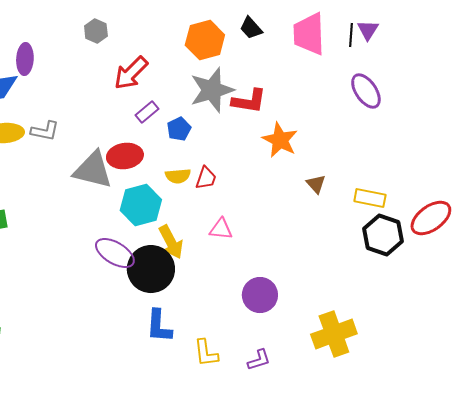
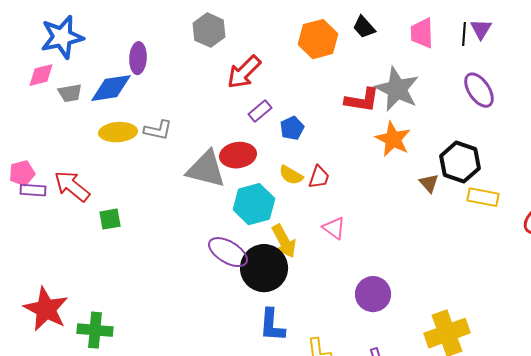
gray hexagon: (96, 31) -> (209, 30), size x1.4
pink trapezoid: (309, 34) -> (422, 33), size x0.7
gray star: (212, 90) -> (397, 89), moved, turned -30
yellow semicircle: (178, 176) -> (291, 175), turned 35
pink triangle: (221, 229) -> (334, 228), turned 30
black hexagon: (383, 235) -> (460, 162), moved

